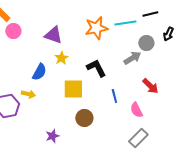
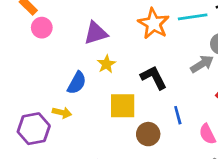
orange star: (96, 28) -> (154, 24), turned -30
purple triangle: (53, 35) -> (96, 33), turned -36
brown circle: (84, 118) -> (148, 134), moved

